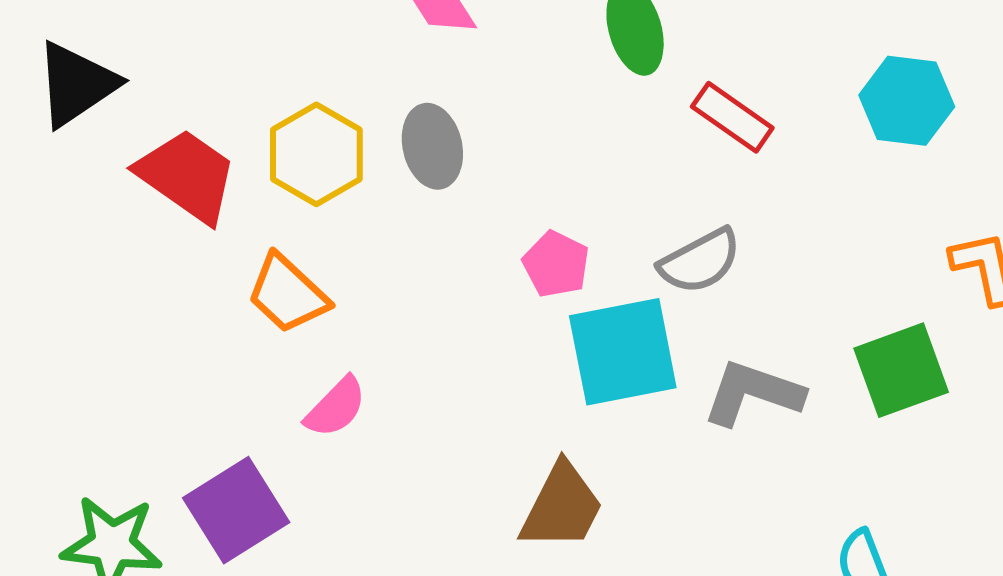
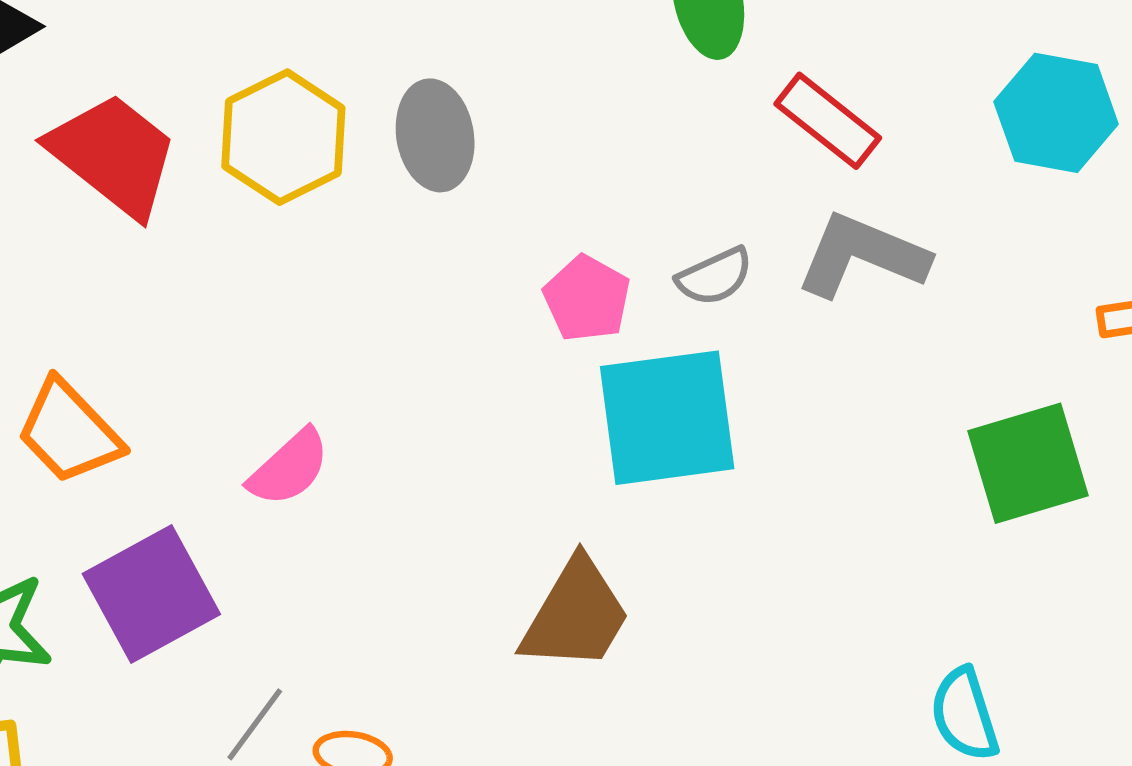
gray semicircle: (700, 261) -> (715, 276), moved, size x0.7
orange trapezoid: (288, 294) -> (69, 432), moved
gray L-shape: (753, 393) -> (862, 255), moved

